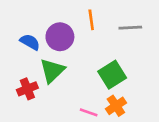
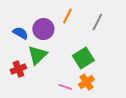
orange line: (91, 20) -> (67, 16), turned 35
gray line: (130, 28) -> (97, 22), turned -60

